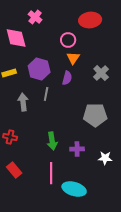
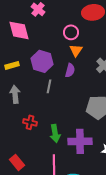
gray arrow: (23, 102) -> (15, 94), moved
red cross: (10, 137) -> (30, 122), moved
purple cross: (77, 149) -> (80, 141), size x1.6

